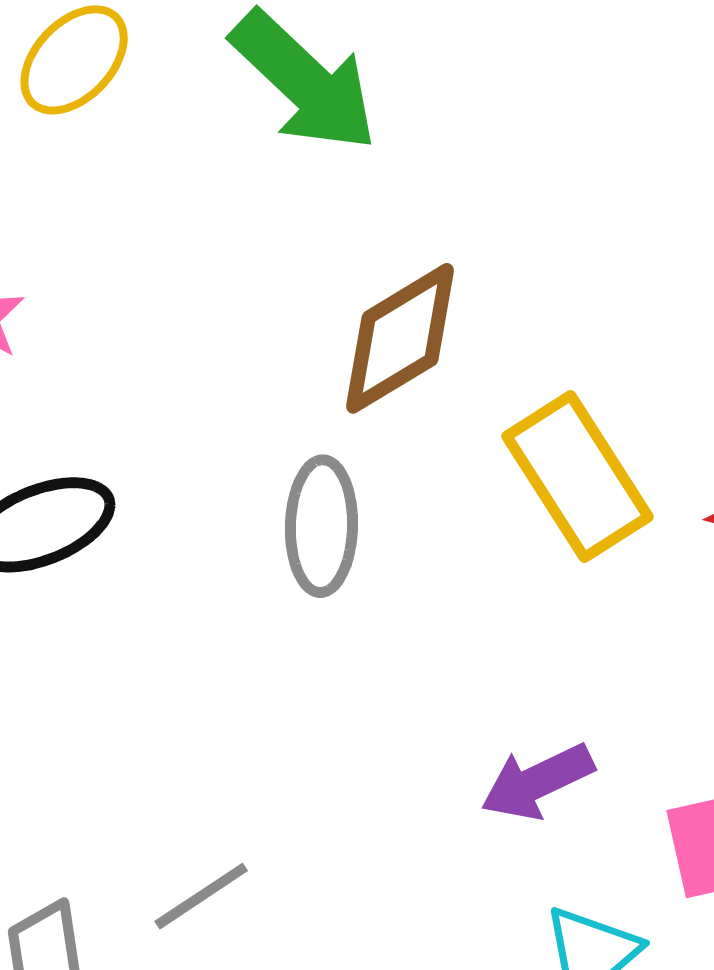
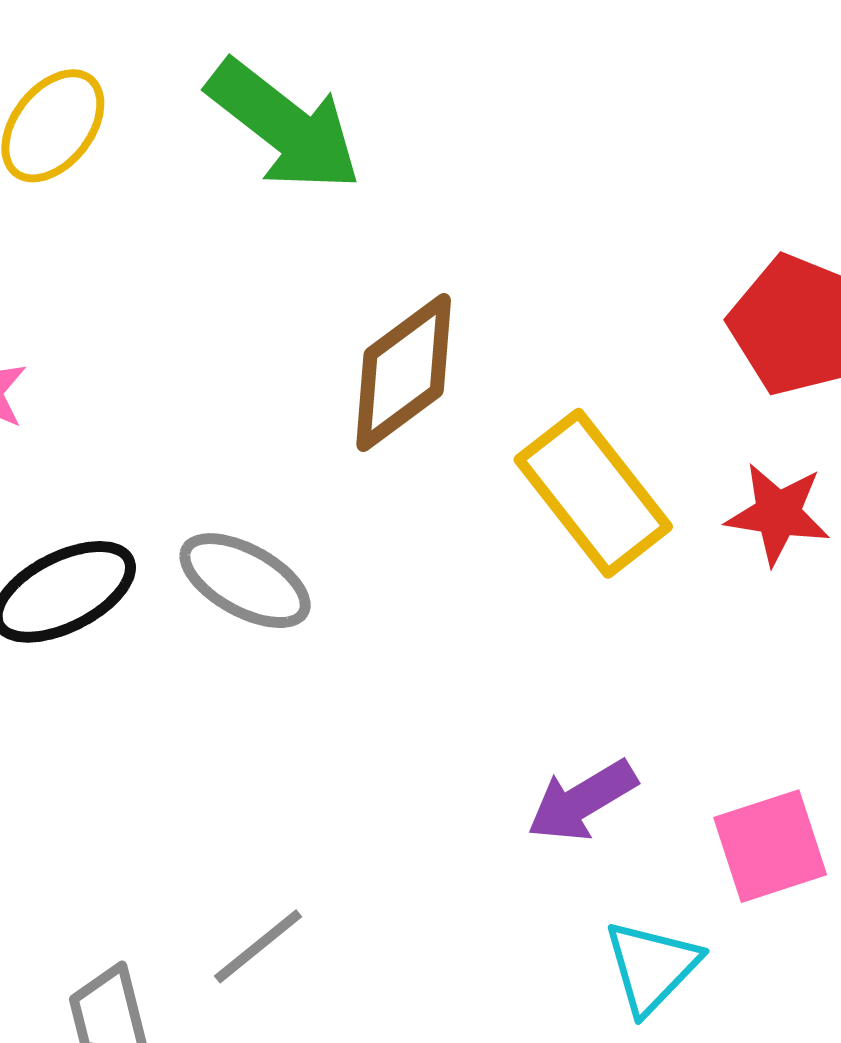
gray ellipse: (321, 526) -> (245, 581), moved, turned -57

